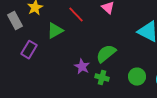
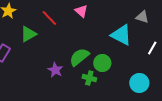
green circle: (137, 77) -> (102, 63), moved
green cross: (102, 78) -> (89, 78), moved

